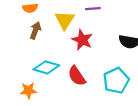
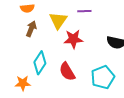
red star: (82, 40) -> (73, 39), turned -30
cyan diamond: (46, 67) -> (40, 63), turned -75

